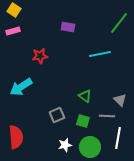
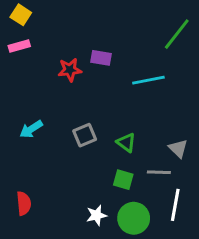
purple rectangle: (68, 27) -> (101, 58), moved
red star: (40, 56) -> (70, 70), moved
cyan arrow: (21, 87) -> (31, 129), size x0.7
gray square: (57, 115) -> (85, 135), moved
red semicircle: (16, 137) -> (24, 203), size x0.7

